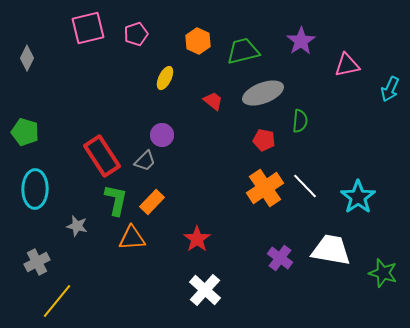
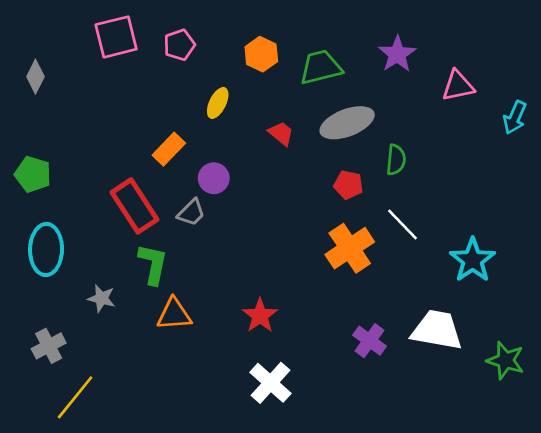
white line: (305, 186) -> (403, 224), moved
orange rectangle: (152, 202) -> (169, 149), moved

